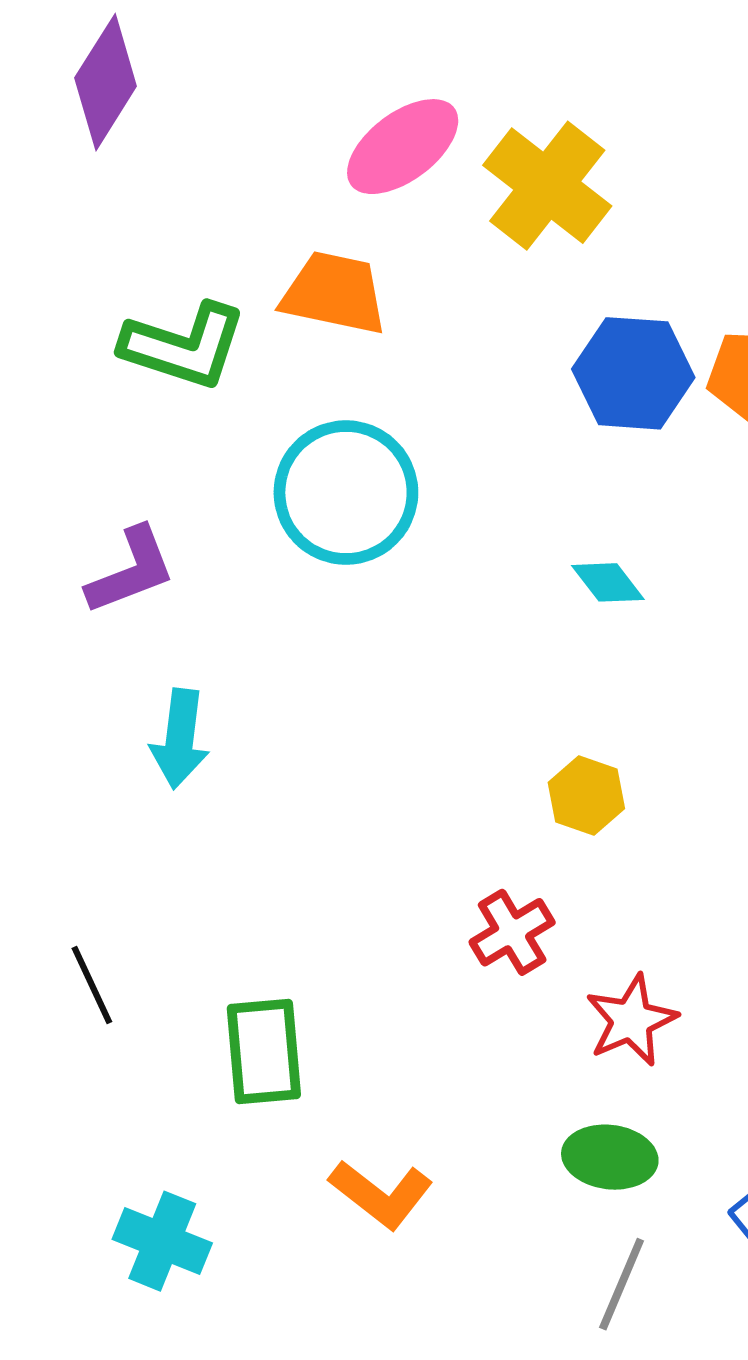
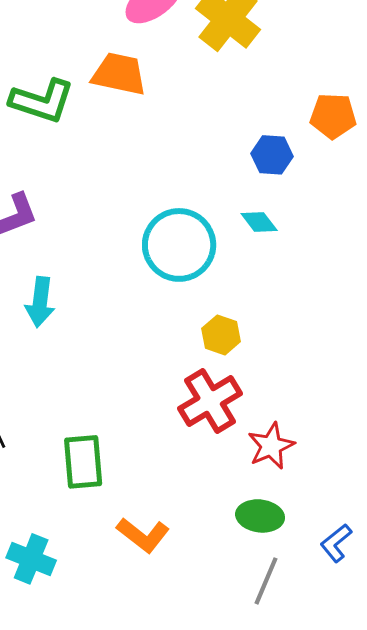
blue hexagon: (633, 373) -> (272, 155), moved, size x0.7
cyan circle: (346, 493) -> (179, 245), moved
yellow hexagon: (586, 795) -> (221, 335), moved
red cross: (512, 932) -> (210, 401), size x1.5

